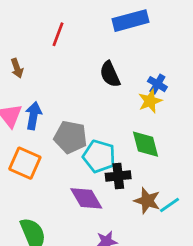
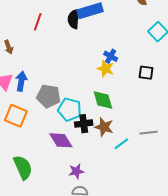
black semicircle: (110, 74) -> (74, 19), moved, turned 30
yellow star: (150, 101) -> (106, 69), turned -30
brown star: (147, 201) -> (104, 127), moved

